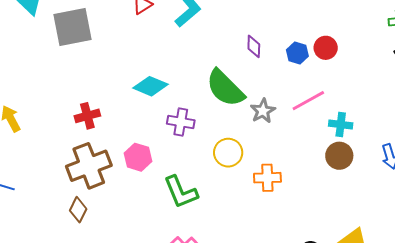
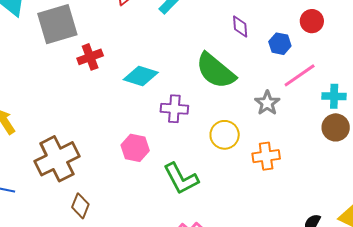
blue hexagon: (297, 53) -> (280, 44), moved
gray star: (263, 111) -> (267, 103), moved
red cross: (87, 116) -> (90, 57), moved
brown cross: (89, 166) -> (57, 159), moved

